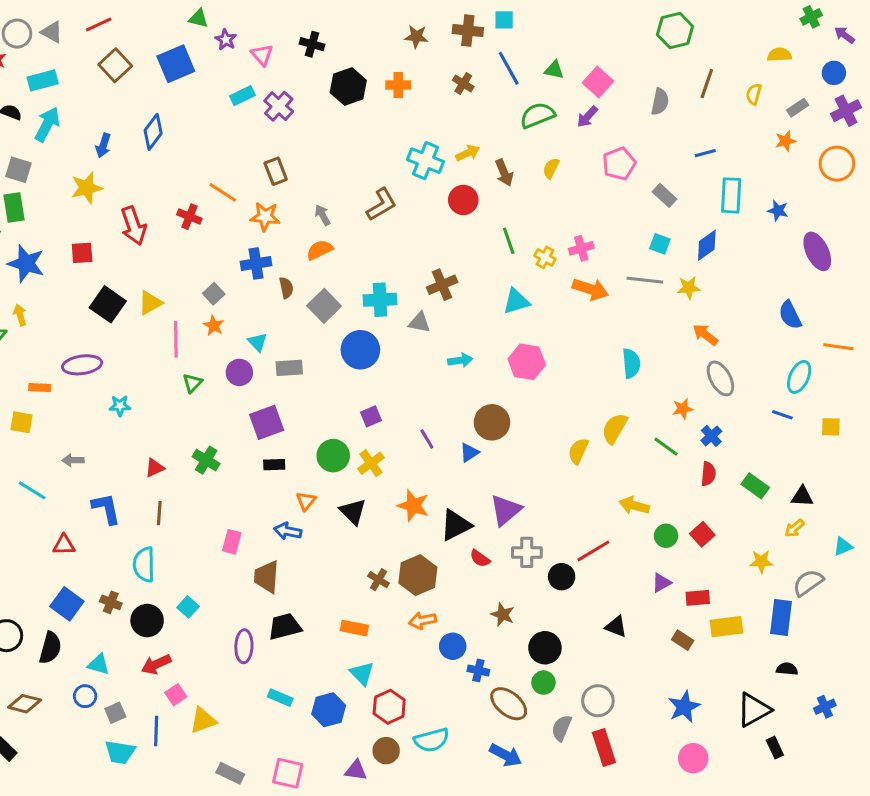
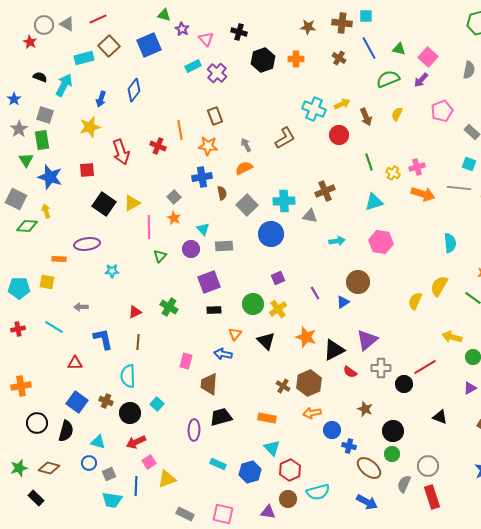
cyan rectangle: (43, 80) -> (84, 58), moved
orange line: (223, 192) -> (180, 130), turned 48

